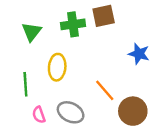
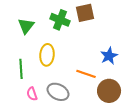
green cross: (73, 24) -> (60, 20), turned 30
blue star: (139, 54) -> (109, 56), moved, turned 30
orange line: (105, 90) -> (86, 74), turned -30

